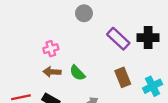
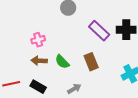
brown rectangle: (123, 77) -> (91, 62), moved

